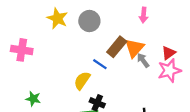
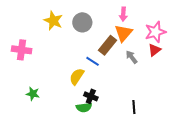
pink arrow: (144, 15) -> (123, 14), moved
orange triangle: (134, 48) -> (123, 33), moved
pink star: (169, 71) -> (155, 32), moved

